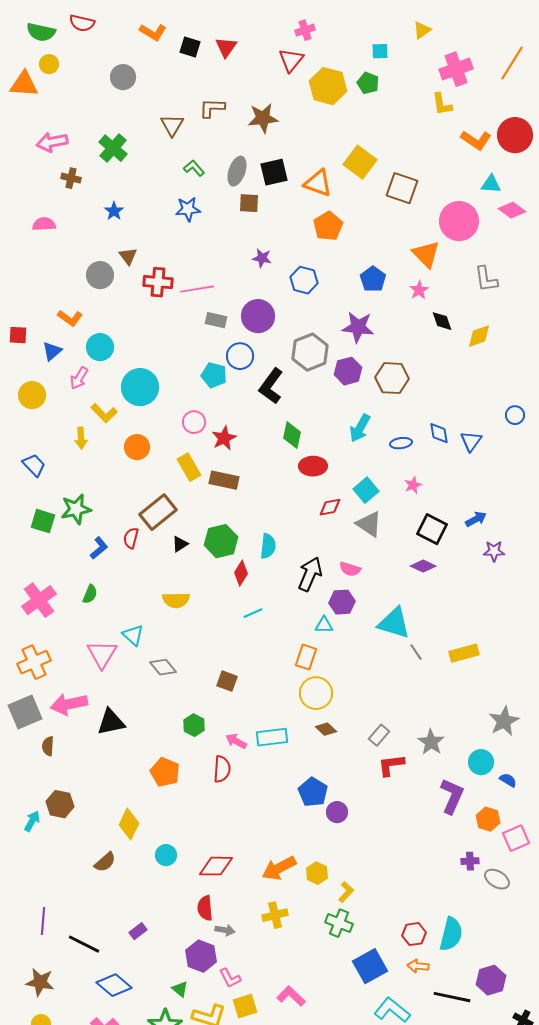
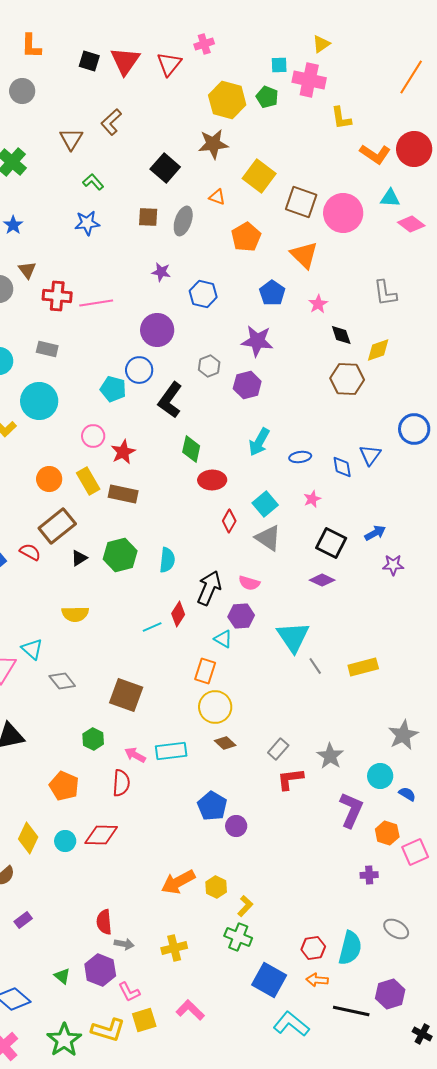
orange L-shape: (153, 32) -> (31, 46), moved, turned 60
red triangle: (226, 47) -> (125, 61), size x1.4
red triangle: (291, 60) -> (169, 64), moved
pink cross: (456, 69) -> (309, 80), moved, turned 32
brown L-shape: (212, 108) -> (111, 122), turned -44
brown star: (263, 118) -> (213, 144), moved
gray ellipse: (237, 171) -> (183, 221), moved
black square: (274, 172) -> (165, 168), moved, turned -36
orange triangle: (318, 183) -> (217, 197), size x0.6
pink circle: (459, 221) -> (343, 213), moved
orange pentagon: (328, 226) -> (246, 237), moved
orange triangle: (426, 254) -> (304, 255), moved
gray rectangle: (216, 320) -> (47, 349), moved
gray hexagon: (310, 352) -> (209, 366), size x0.6
brown hexagon: (392, 378) -> (347, 379), moved
blue circle: (515, 415) -> (414, 429), size x1.6
blue diamond: (439, 433) -> (342, 467), moved
orange circle: (137, 447) -> (49, 479), moved
red diamond: (330, 507) -> (229, 521), turned -50
red semicircle: (131, 538) -> (30, 552), turned 105
red diamond: (241, 573) -> (178, 614), moved
cyan triangle: (394, 623) -> (293, 637), turned 39
cyan triangle: (324, 625) -> (223, 639), turned 30
brown square: (227, 681) -> (126, 695), size x1.6
cyan circle: (166, 855) -> (65, 841), moved
red diamond: (216, 866) -> (101, 835), moved
gray ellipse: (497, 879) -> (396, 929), moved
yellow cross: (275, 915) -> (174, 948), moved
purple rectangle: (138, 931) -> (23, 920), moved
blue square: (370, 966) -> (269, 980), turned -32
green triangle: (180, 989) -> (62, 976), moved

